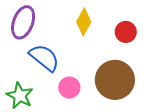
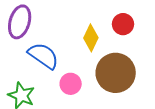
yellow diamond: (84, 22) -> (91, 38), moved

